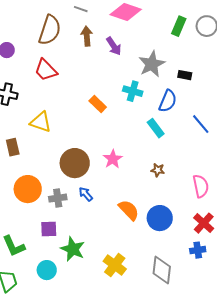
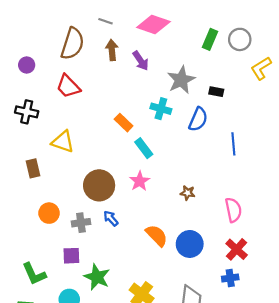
blue line: (201, 124) -> (233, 144), turned 35
cyan rectangle: (156, 128) -> (144, 148), moved
orange circle: (28, 189) -> (49, 213), size x0.7

